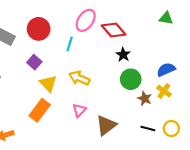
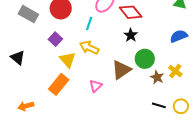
black star: (123, 55) -> (131, 35), moved
blue semicircle: (166, 70) -> (179, 36), moved
yellow arrow: (79, 78) -> (89, 48), moved
brown triangle: (106, 125) -> (121, 70), moved

